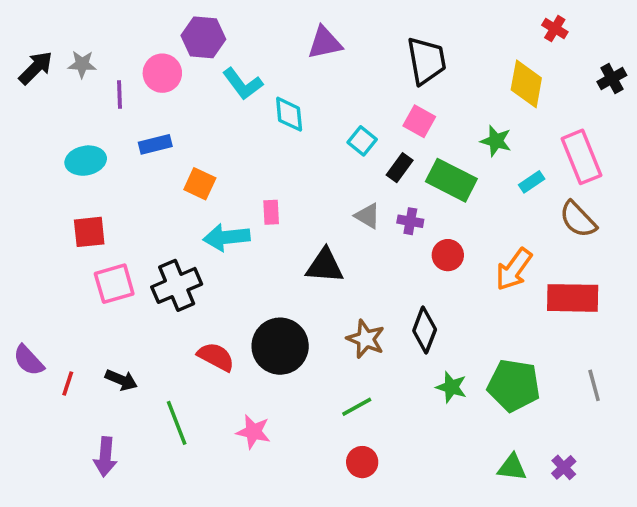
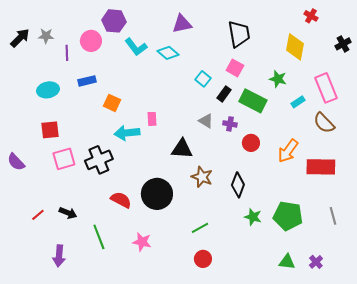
cyan diamond: (289, 114) -> (168, 53), moved, turned -45
brown star: (366, 339) -> (202, 177), moved
purple semicircle: (29, 360) -> (16, 162), moved
red line: (68, 384) -> (38, 215), turned 32

